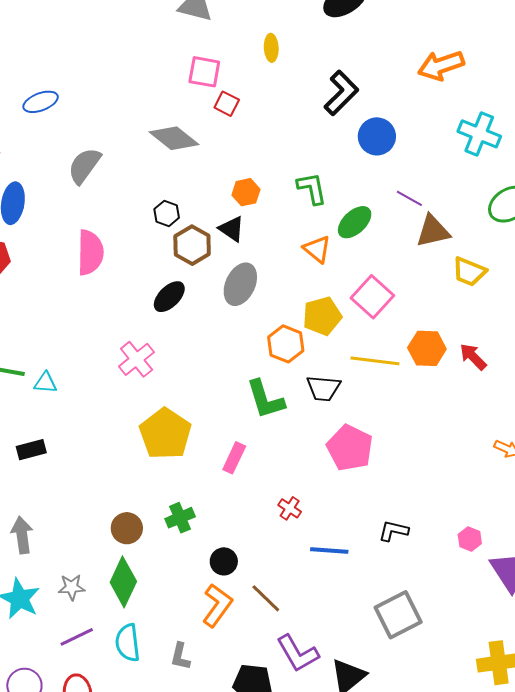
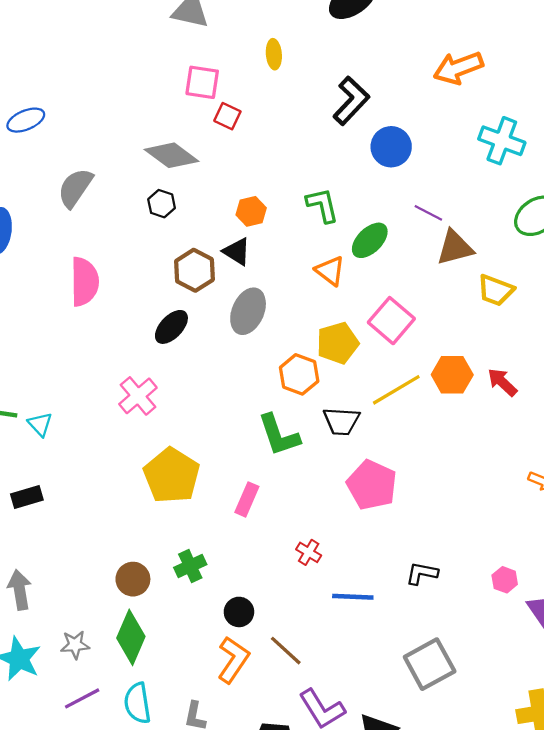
black hexagon: (167, 213) -> (162, 204), moved
yellow line: (375, 361) -> (396, 390), turned -36
cyan triangle: (45, 383) -> (40, 424), turned 45

